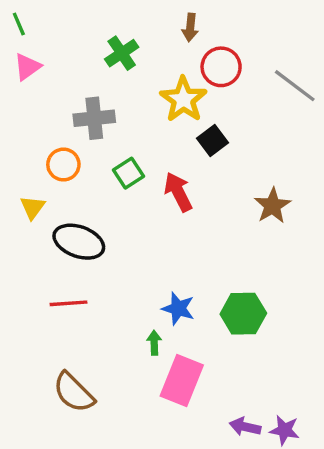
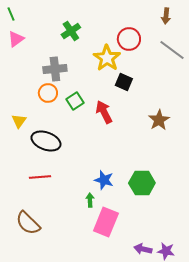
brown arrow: (190, 27) -> (166, 16), moved
black square: (213, 141) -> (124, 82), turned -30
orange circle: (63, 165) -> (48, 93), moved
brown semicircle: (74, 392) -> (28, 223), moved

